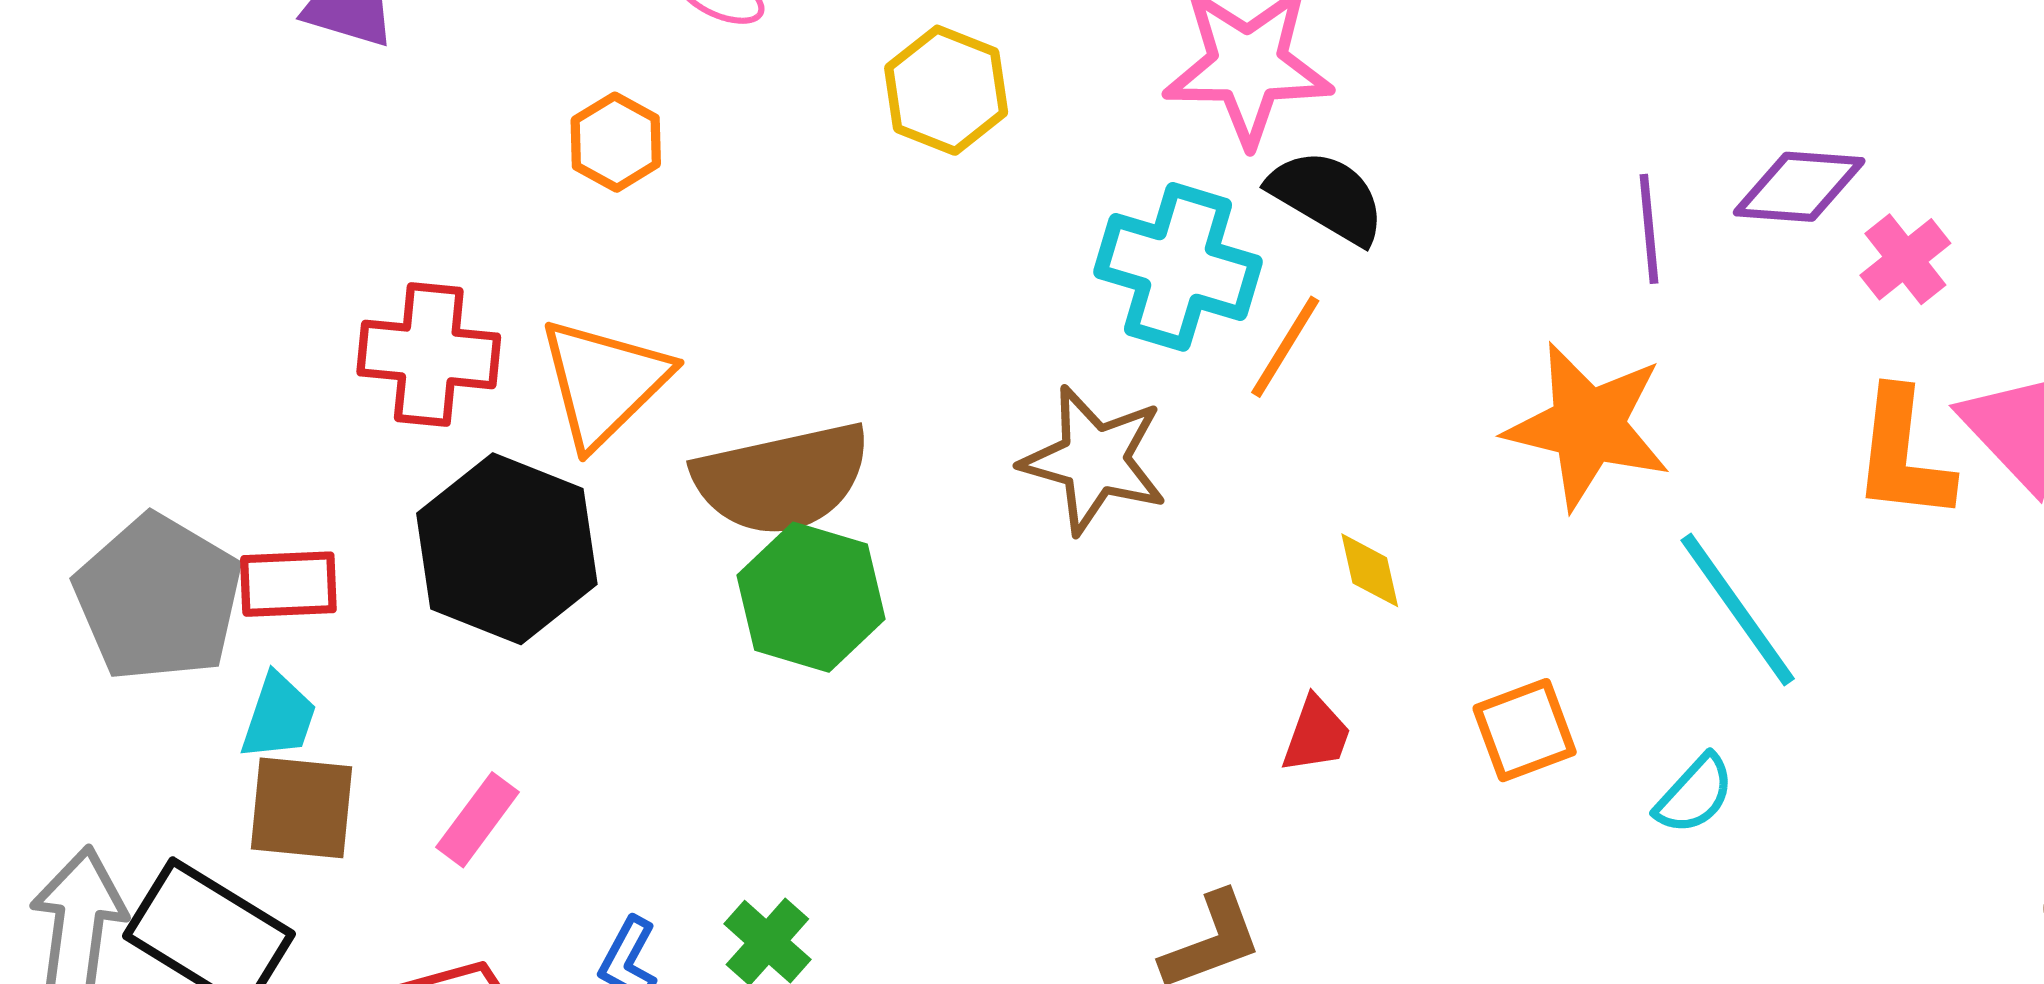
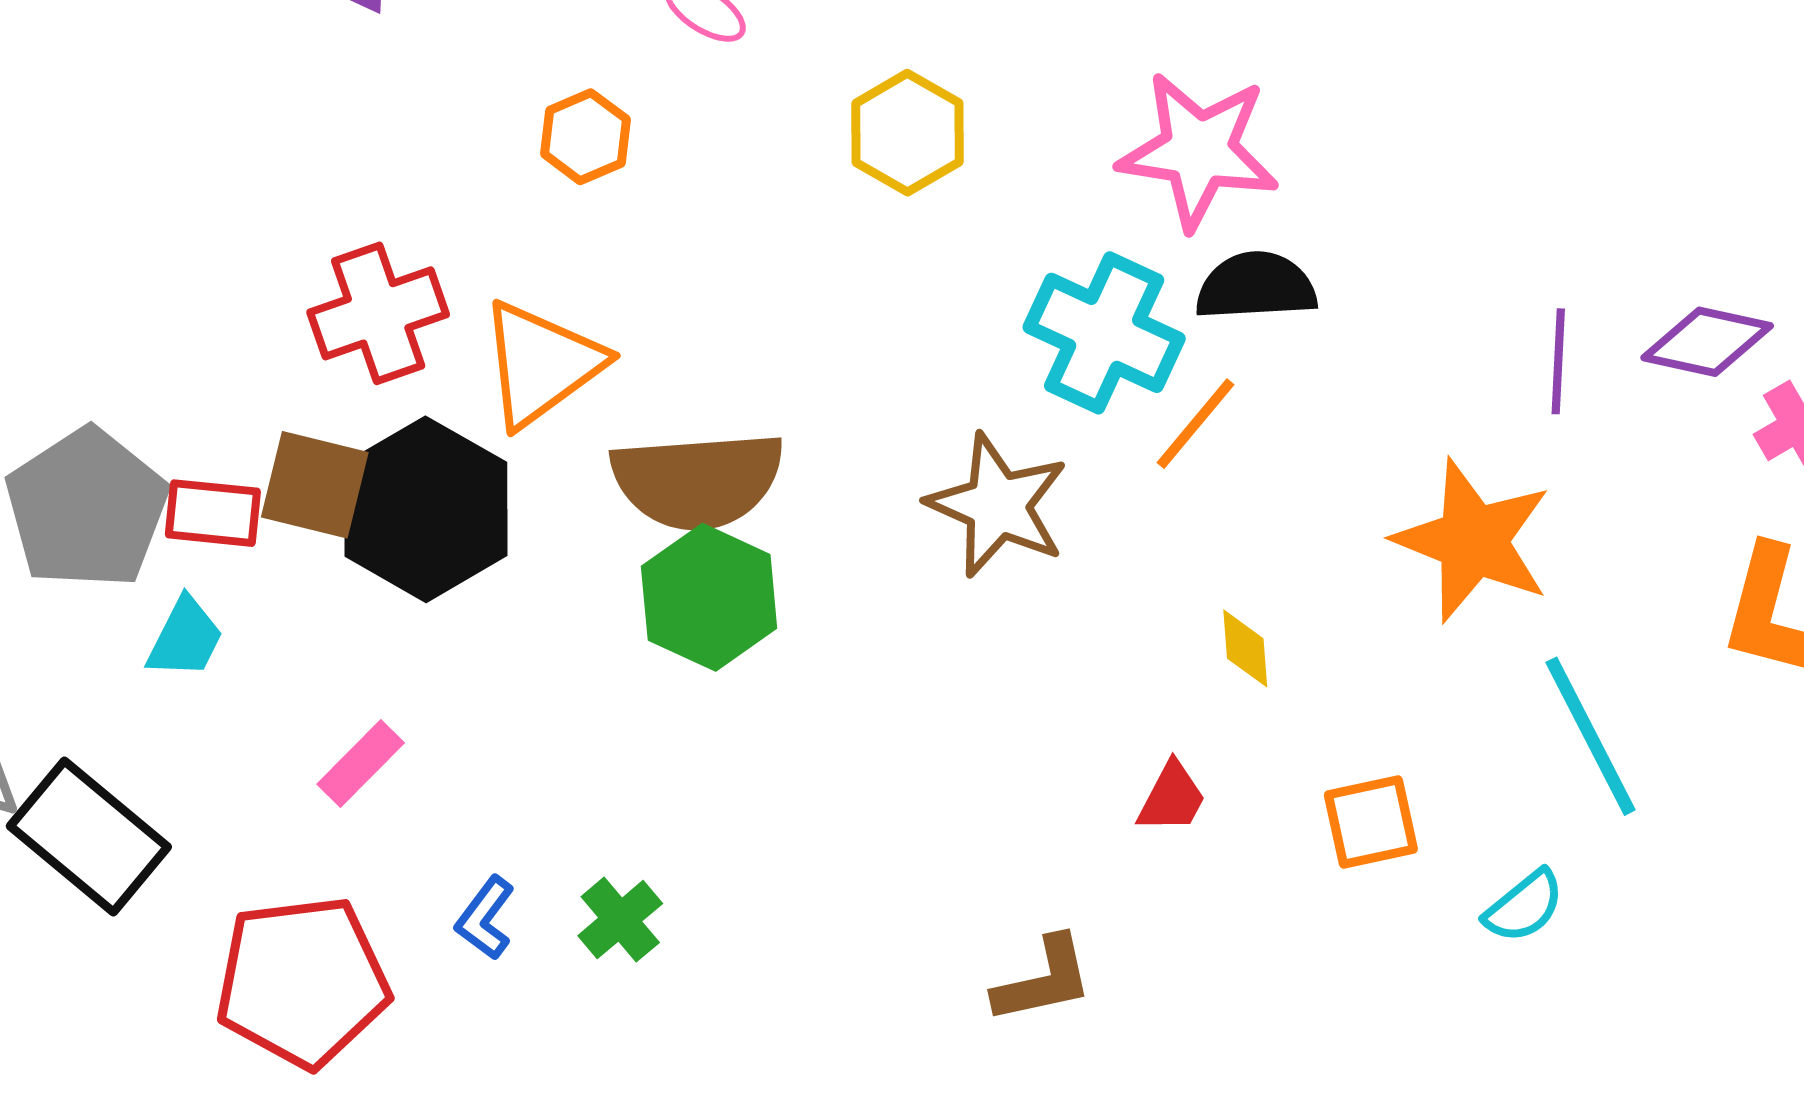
black semicircle: (1327, 197) -> (1256, 286), turned -42
red cross: (429, 354) -> (378, 313), turned -33
brown square: (302, 808) -> (315, 485), moved

